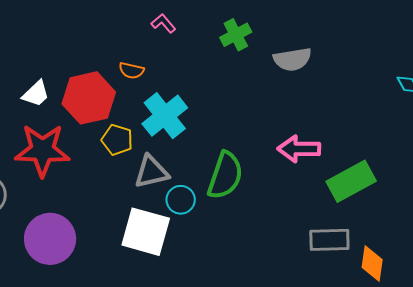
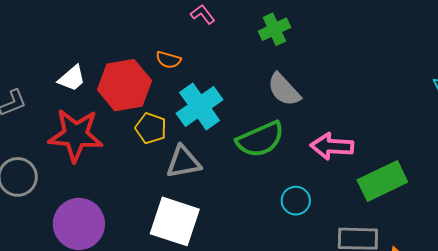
gray semicircle: (292, 59) -> (284, 90), moved, turned 54
green semicircle: (225, 175) -> (260, 139), moved, turned 45
cyan circle: (181, 200) -> (296, 201), moved

